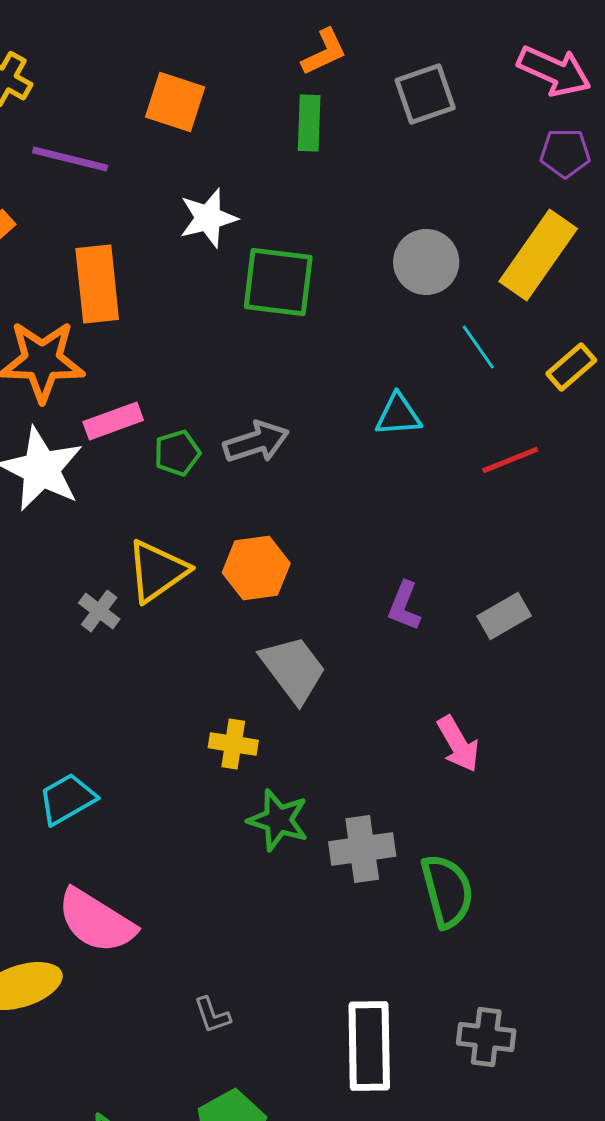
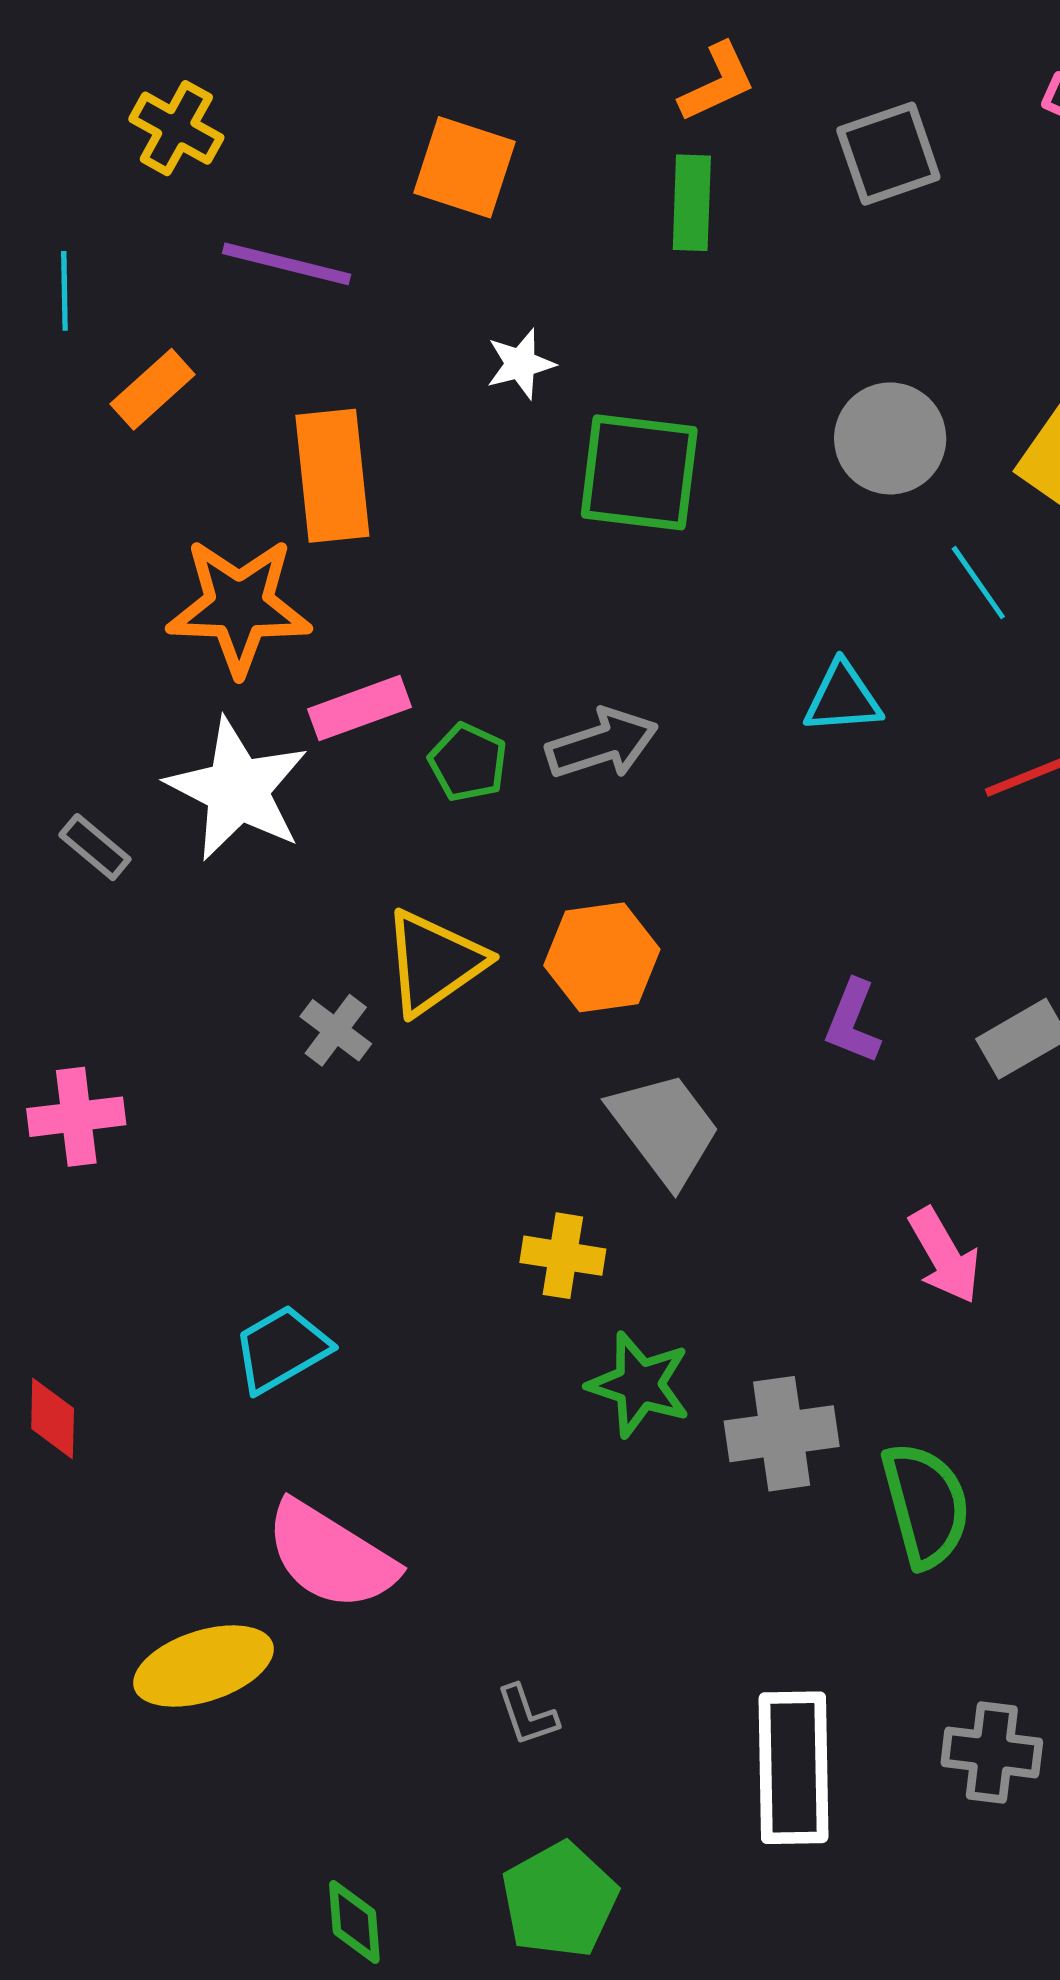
white star: (208, 218) -> (521, 364), size x0.7
green pentagon: (177, 453) -> (468, 762), turned -30

